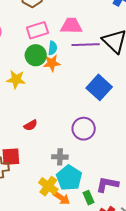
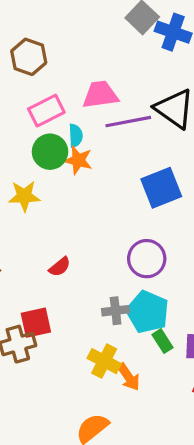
orange star: (52, 63) -> (78, 160), turned 30
blue square: (99, 87) -> (161, 188), turned 35
cyan pentagon: (69, 178) -> (147, 312), moved
orange arrow: (61, 198) -> (129, 377), turned 30
green rectangle: (88, 198) -> (162, 341), moved

